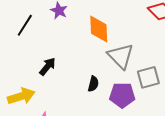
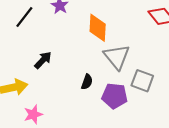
gray square: (148, 77) -> (142, 81), turned 30

